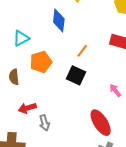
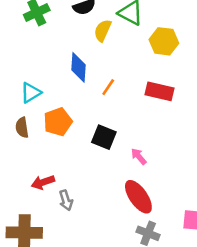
orange line: (82, 51) -> (108, 87), moved
brown semicircle: (14, 77) -> (22, 128), moved
pink arrow: (115, 90) -> (139, 156), moved

